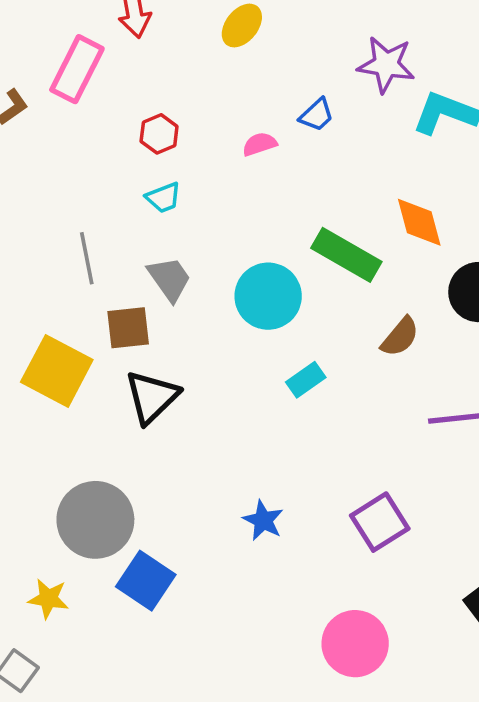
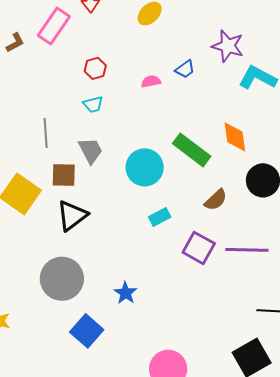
gray circle: (95, 520) -> (62, 279), moved
purple square: (380, 522) -> (199, 248), moved, turned -36
blue square: (146, 581) -> (87, 331), moved

